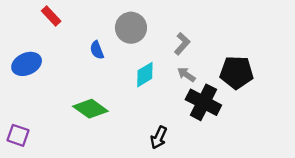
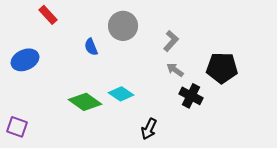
cyan diamond: (145, 75) -> (121, 94), moved, turned 65
black cross: (203, 102) -> (191, 96), size x0.7

